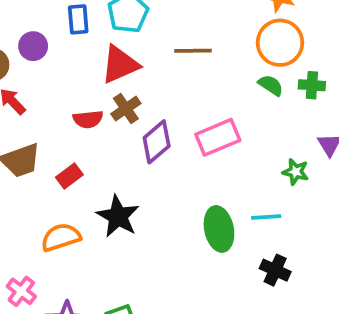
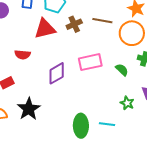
brown line: (193, 51) -> (102, 21), moved
green semicircle: (271, 85) -> (122, 70), moved
brown cross: (126, 109) -> (74, 24), moved
pink rectangle: (218, 137) -> (90, 62), moved

